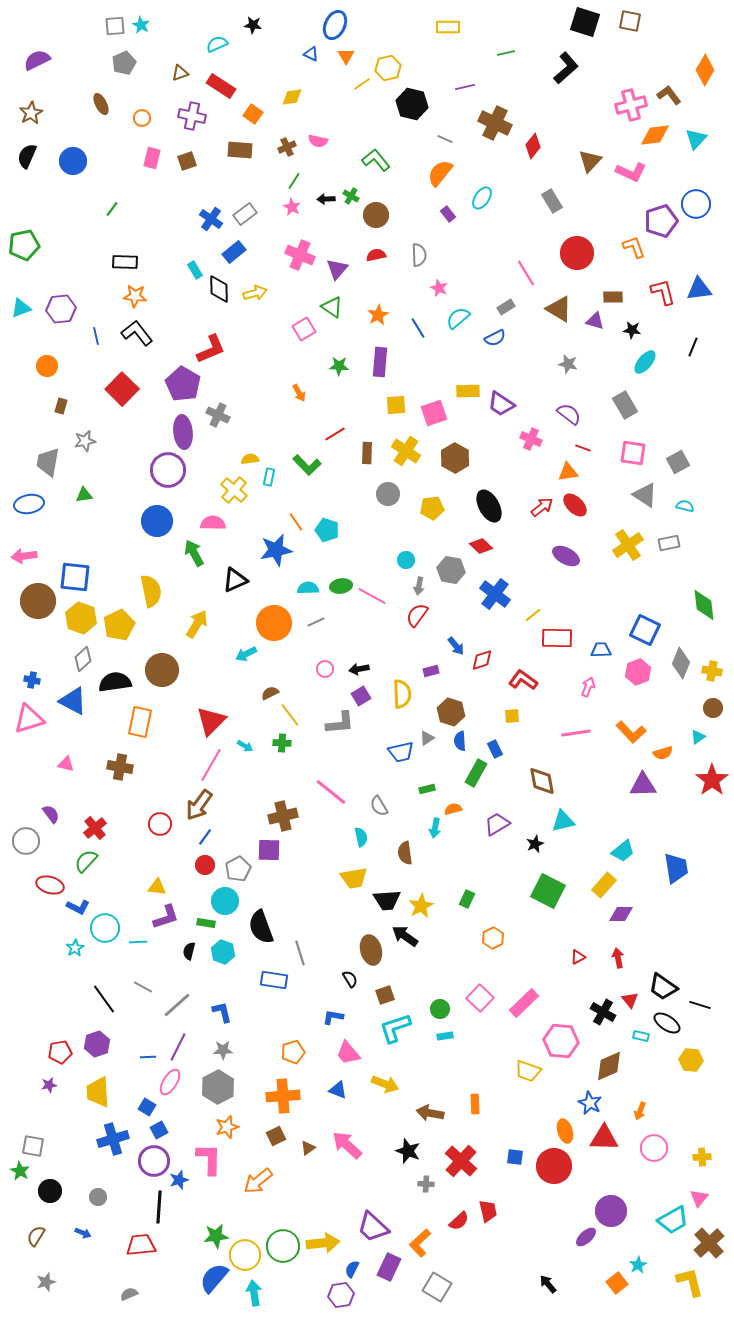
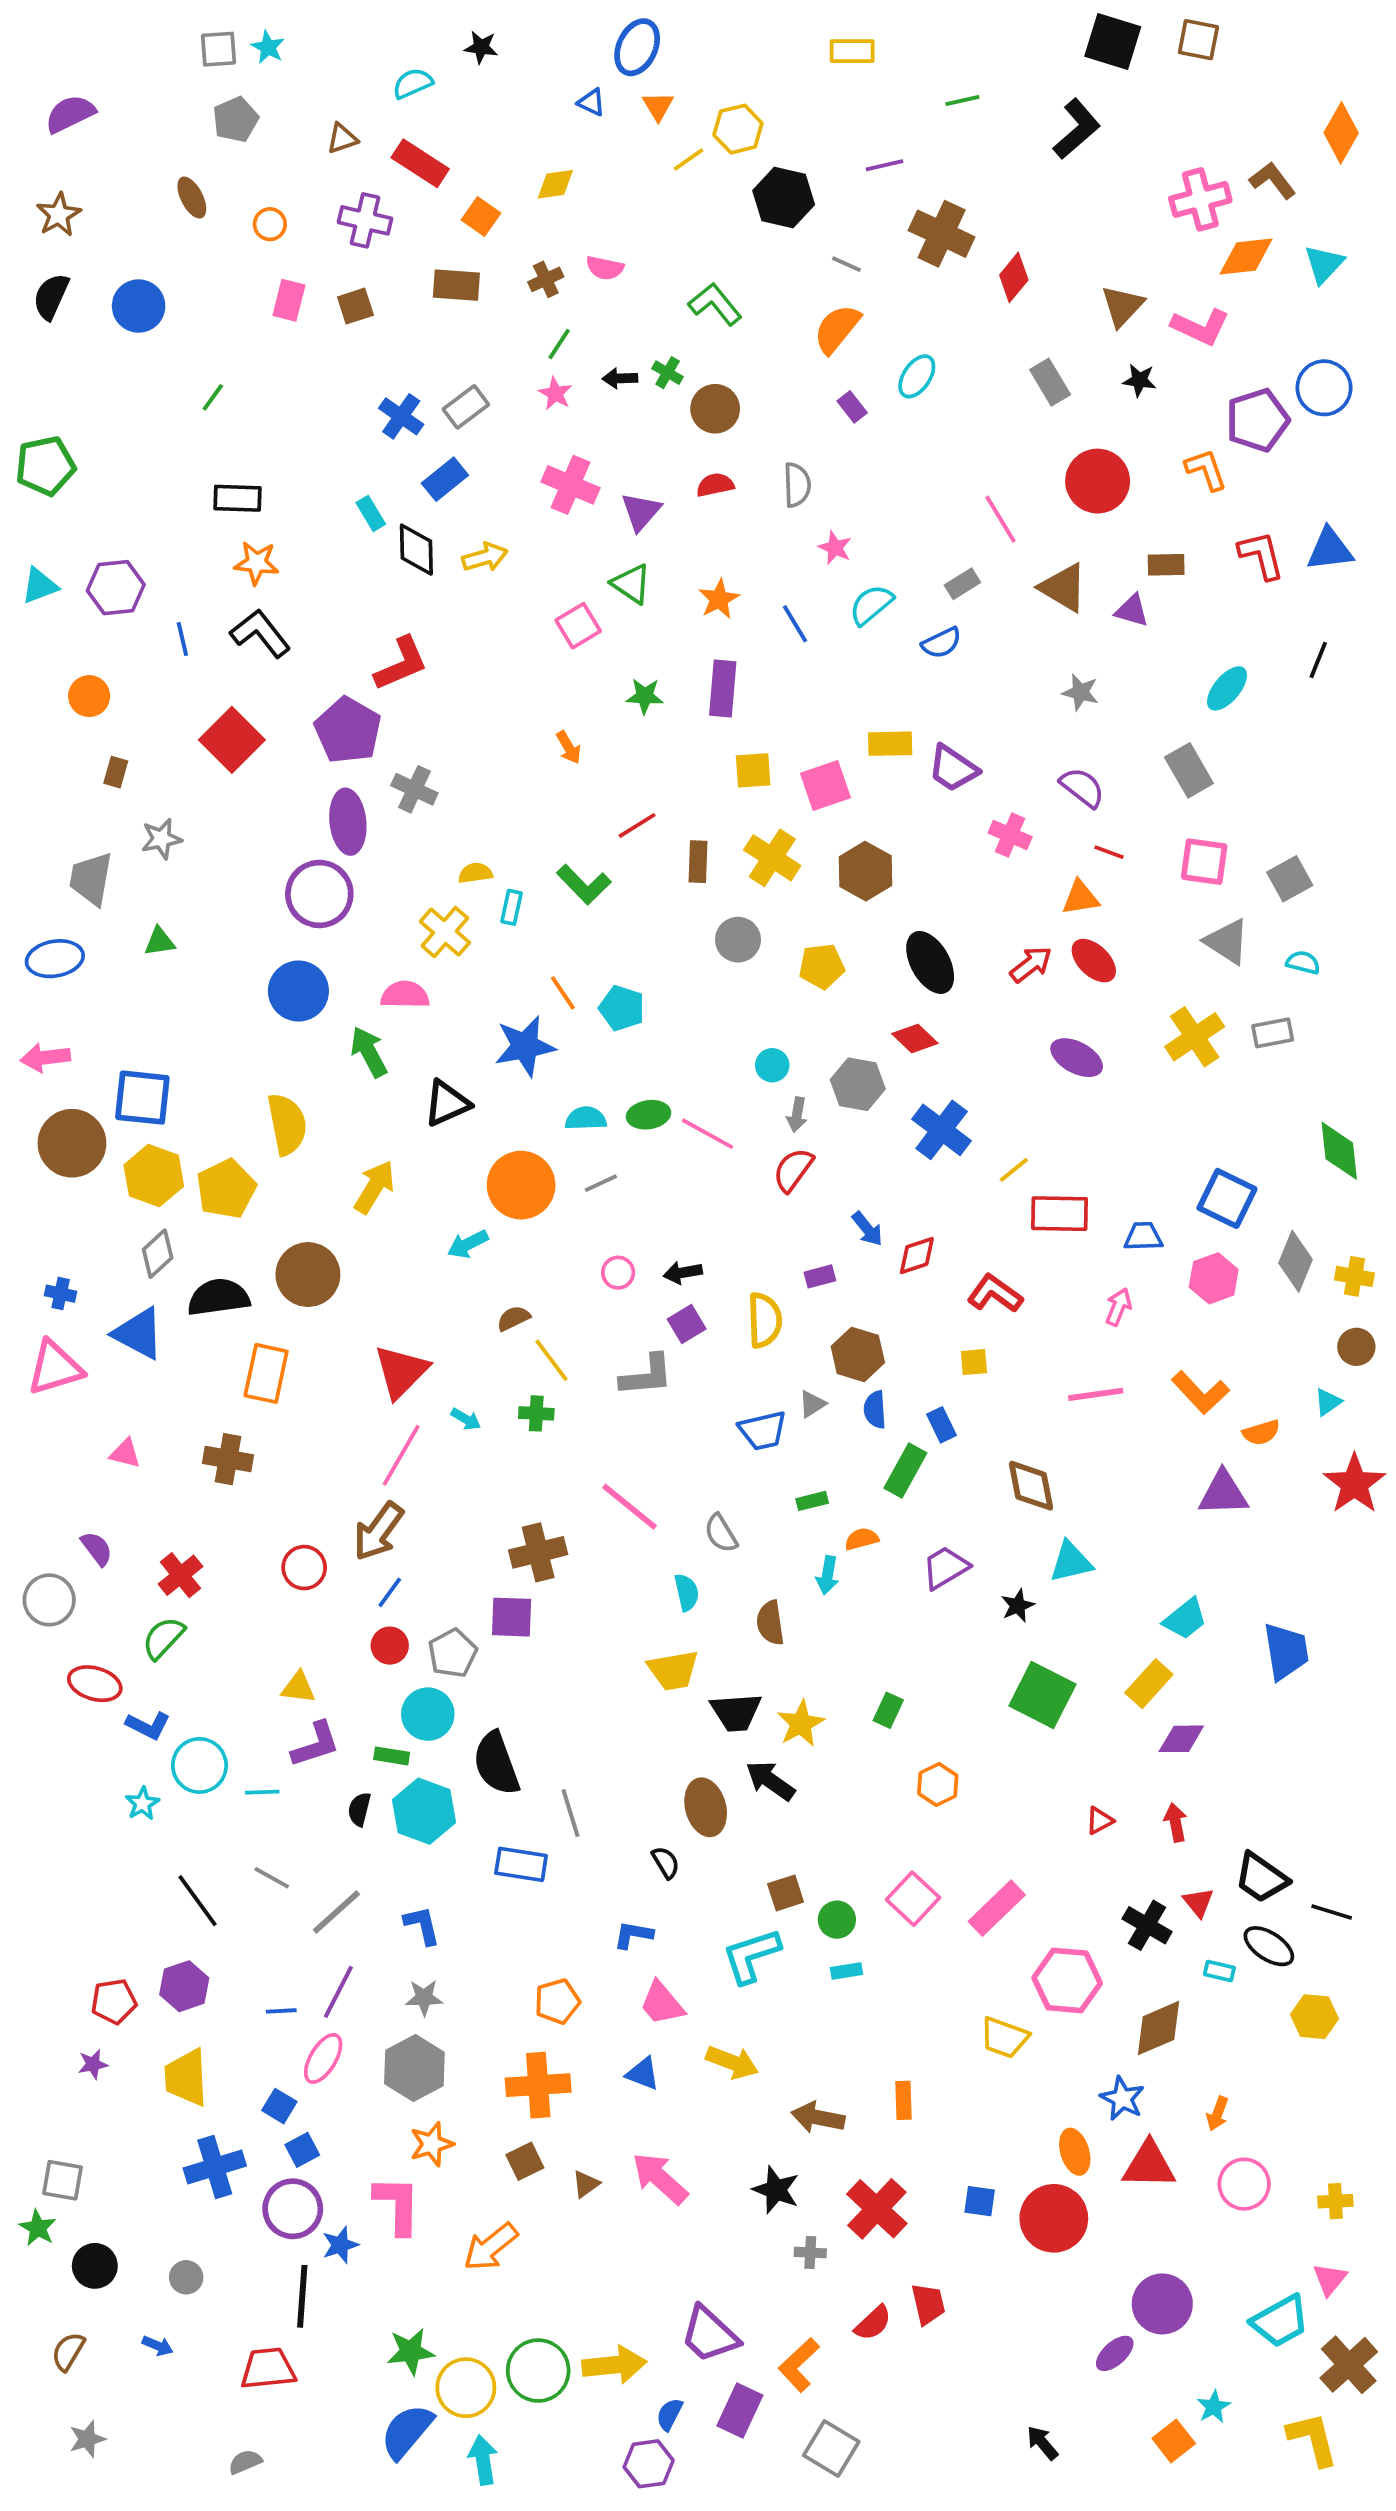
black star: (632, 330) -> (1139, 380), moved
cyan hexagon: (223, 952) -> (424, 1811), size x1.4
brown square: (385, 995) -> (786, 1893), moved

